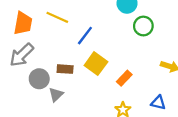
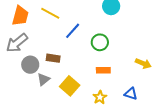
green circle: (143, 26) -> (100, 42), moved
yellow square: (96, 64) -> (70, 86), moved
orange rectangle: (124, 78) -> (103, 70), turned 40

